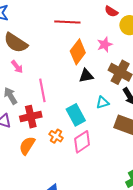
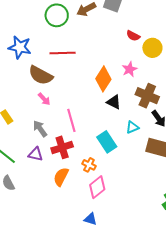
red line: (67, 22) -> (63, 53), moved
black triangle: (86, 76) -> (114, 102), turned 42
pink diamond: (82, 142) -> (97, 187), moved

